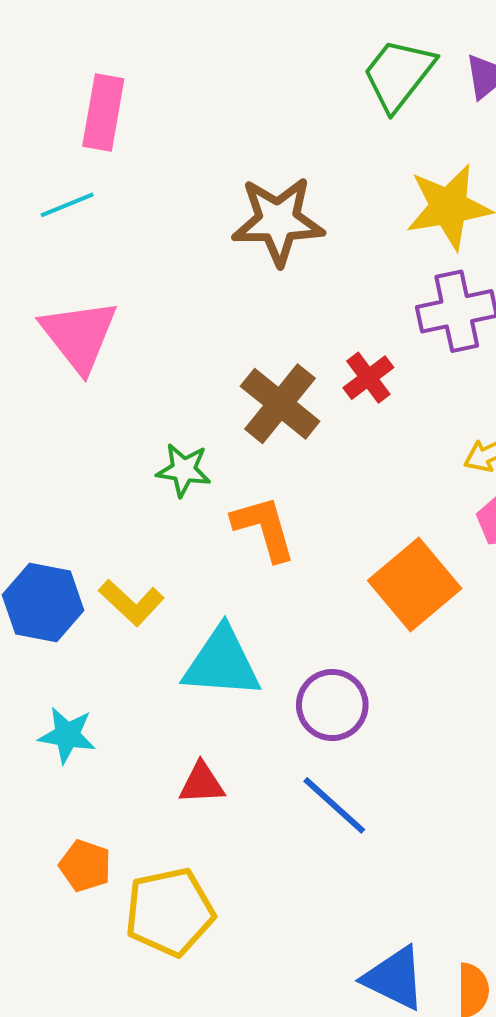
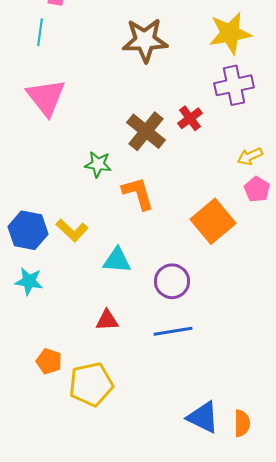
cyan line: (67, 205) -> (40, 32), turned -60
cyan triangle: (222, 663) -> (117, 260), size x0.7
cyan star: (67, 735) -> (29, 281), moved
blue line: (334, 805) -> (173, 331), turned -51

